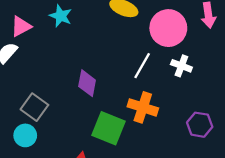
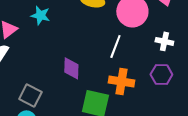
white cross: (181, 66) -> (164, 41), moved
purple hexagon: (200, 125) -> (161, 74), moved

